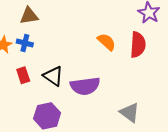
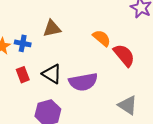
brown triangle: (29, 16) -> (52, 28), moved
red semicircle: (138, 45) -> (124, 55), moved, turned -40

